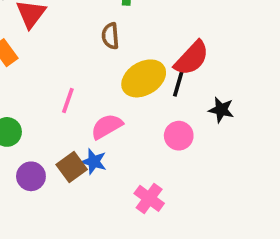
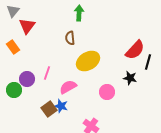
red semicircle: (192, 58) -> (135, 50), moved
black line: (179, 82) -> (148, 62), moved
purple circle: (31, 176) -> (27, 79), moved

